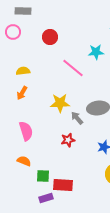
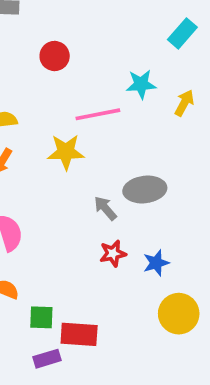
pink line: (73, 68) -> (98, 114), turned -50
yellow star: (60, 103) -> (66, 152), moved
red star: (68, 140) -> (113, 253), moved

